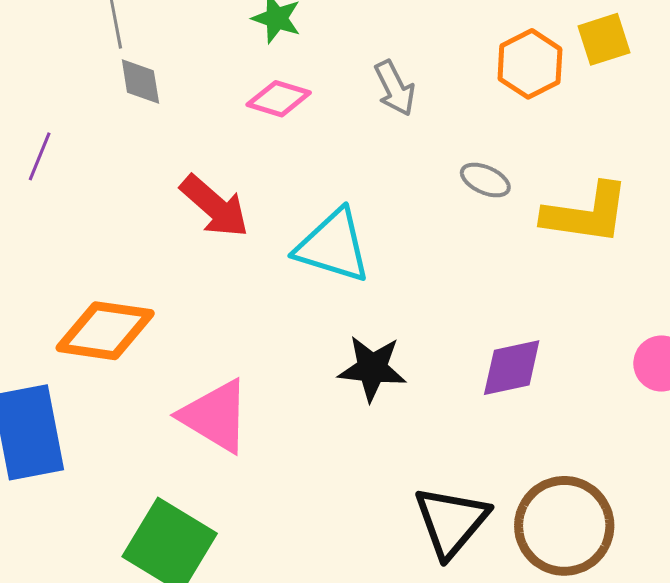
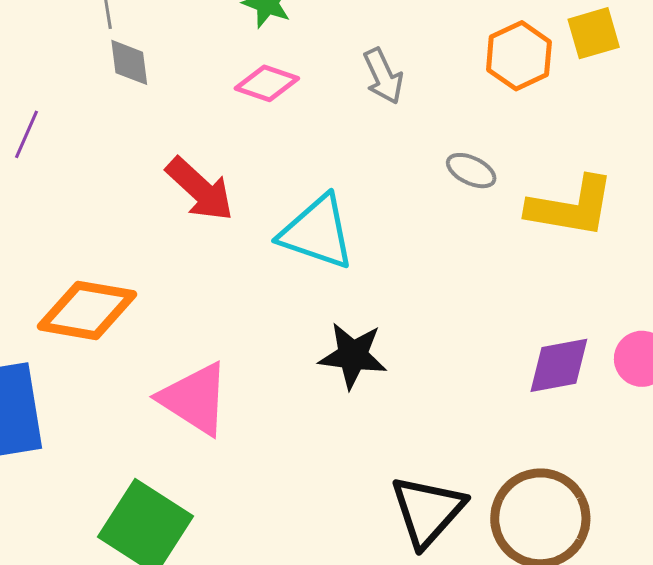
purple diamond: (512, 368) -> (559, 365), moved

